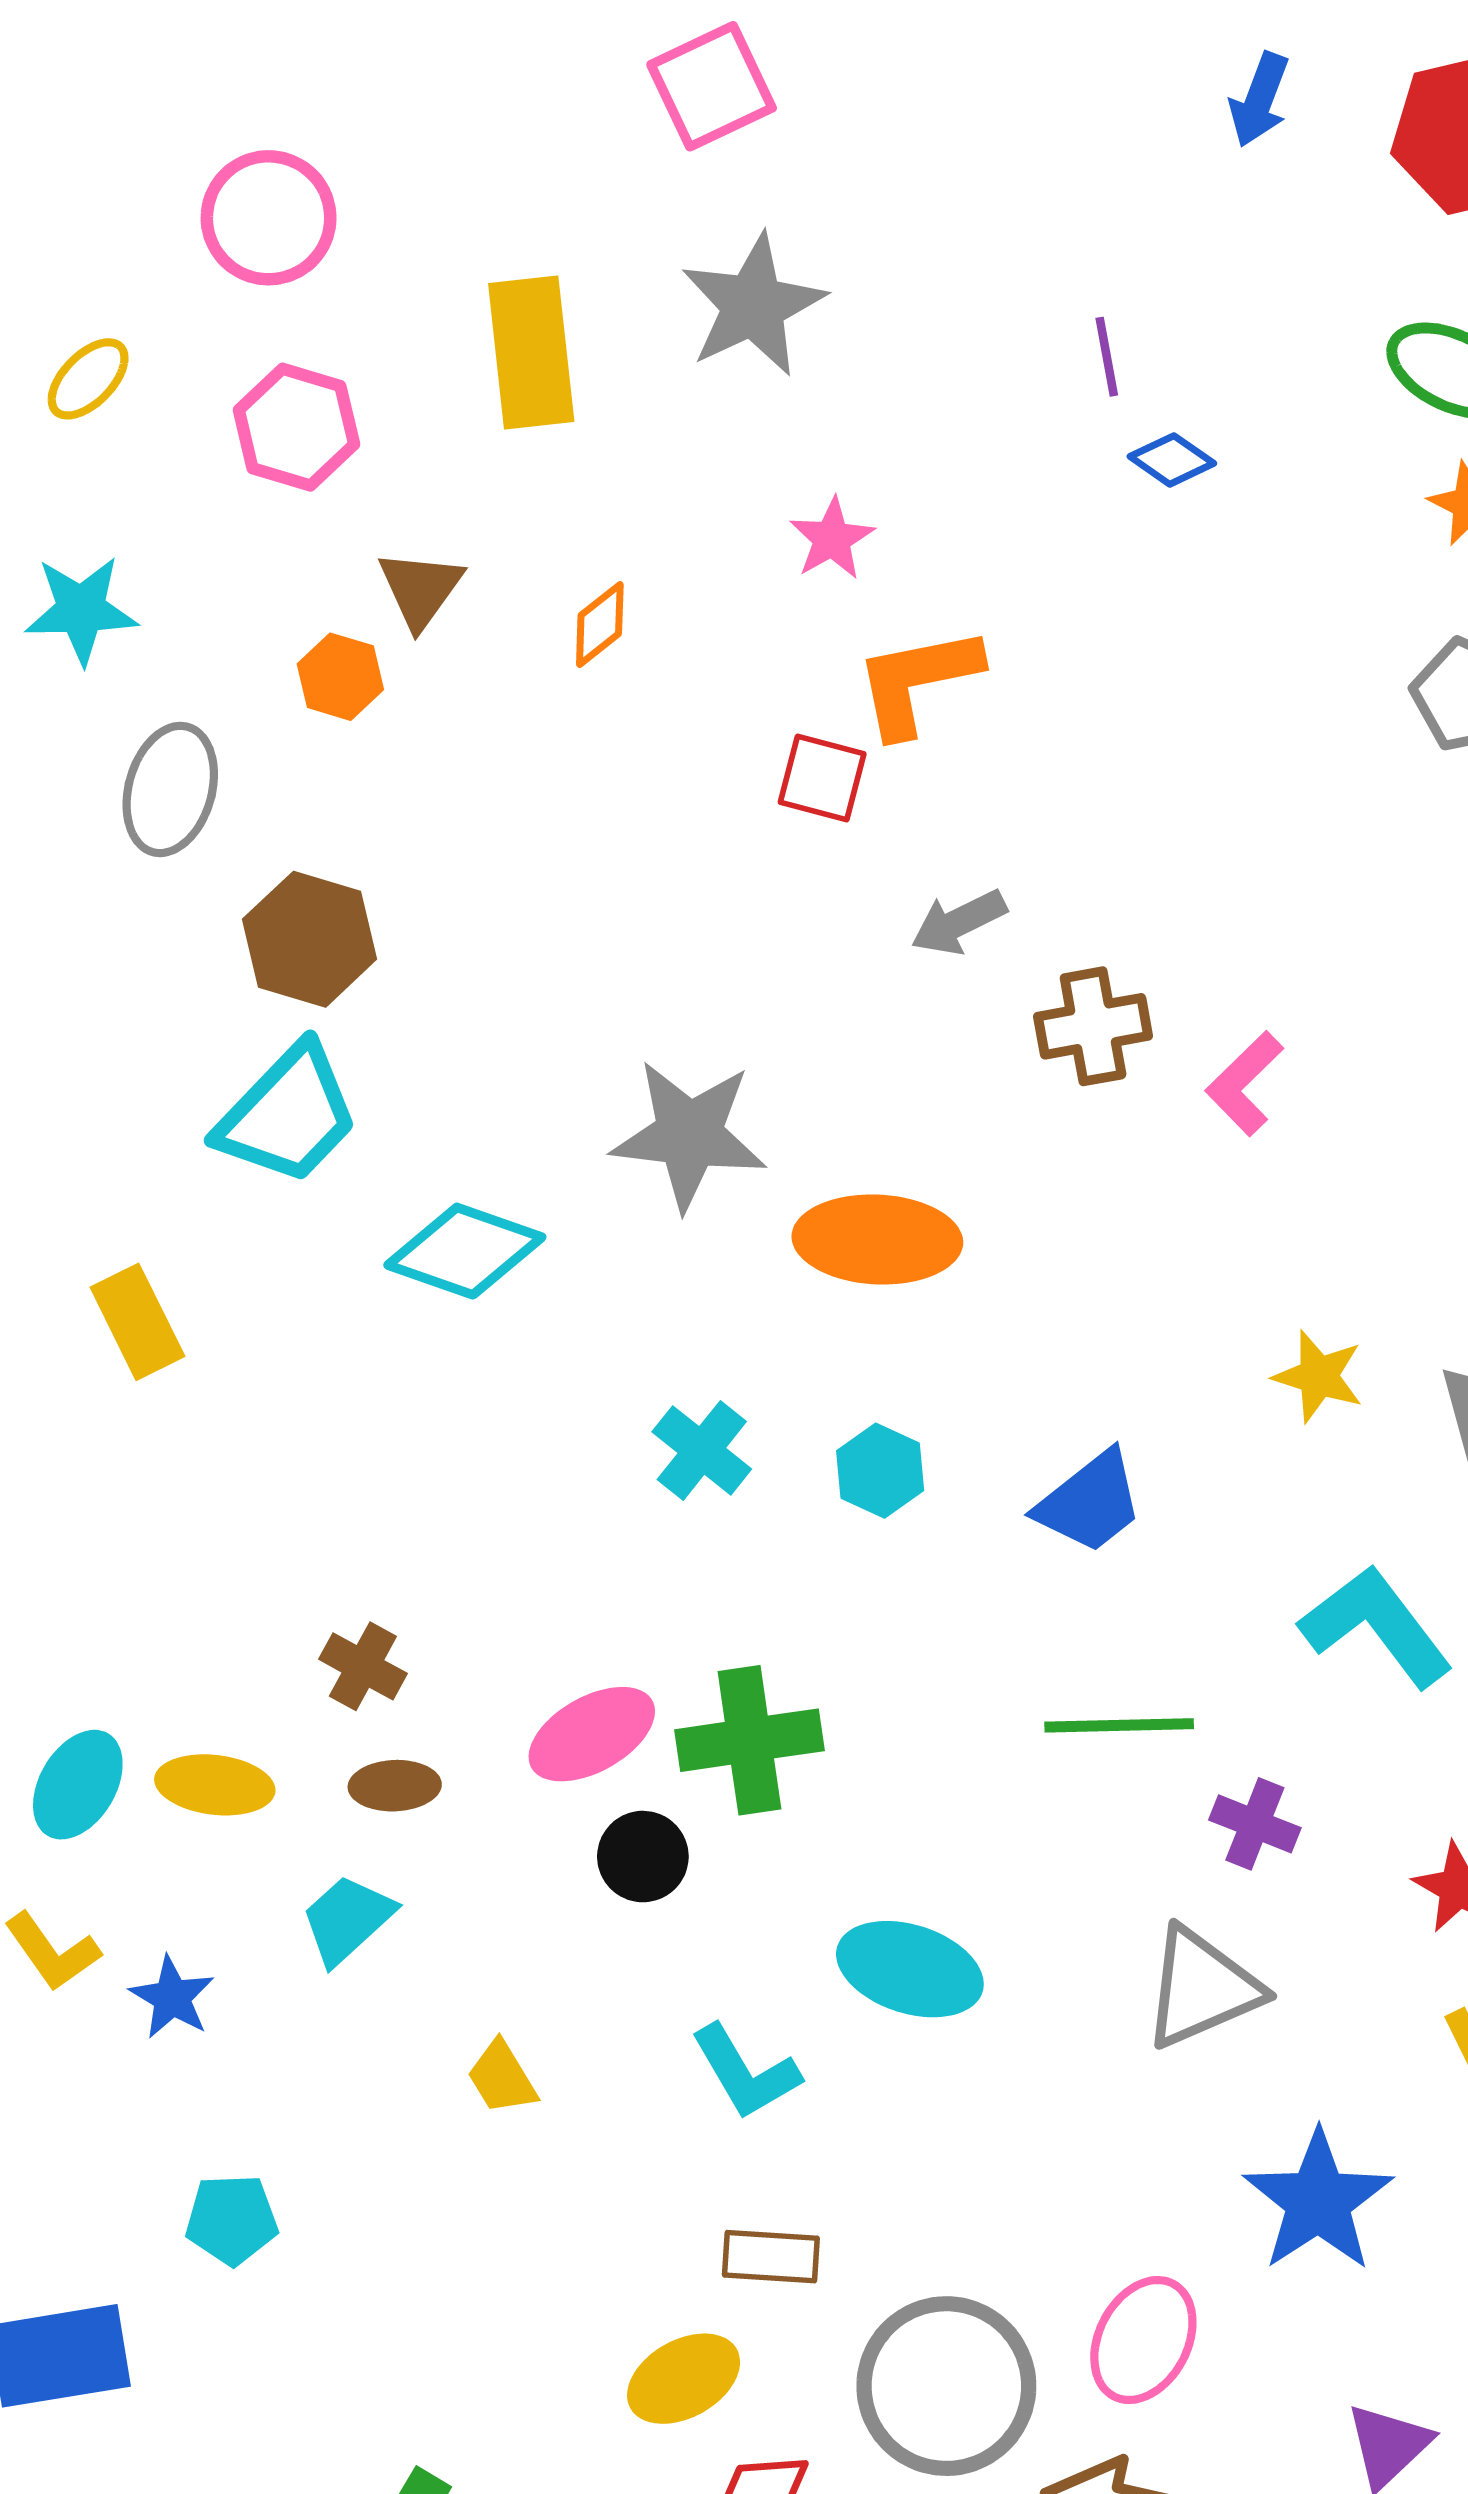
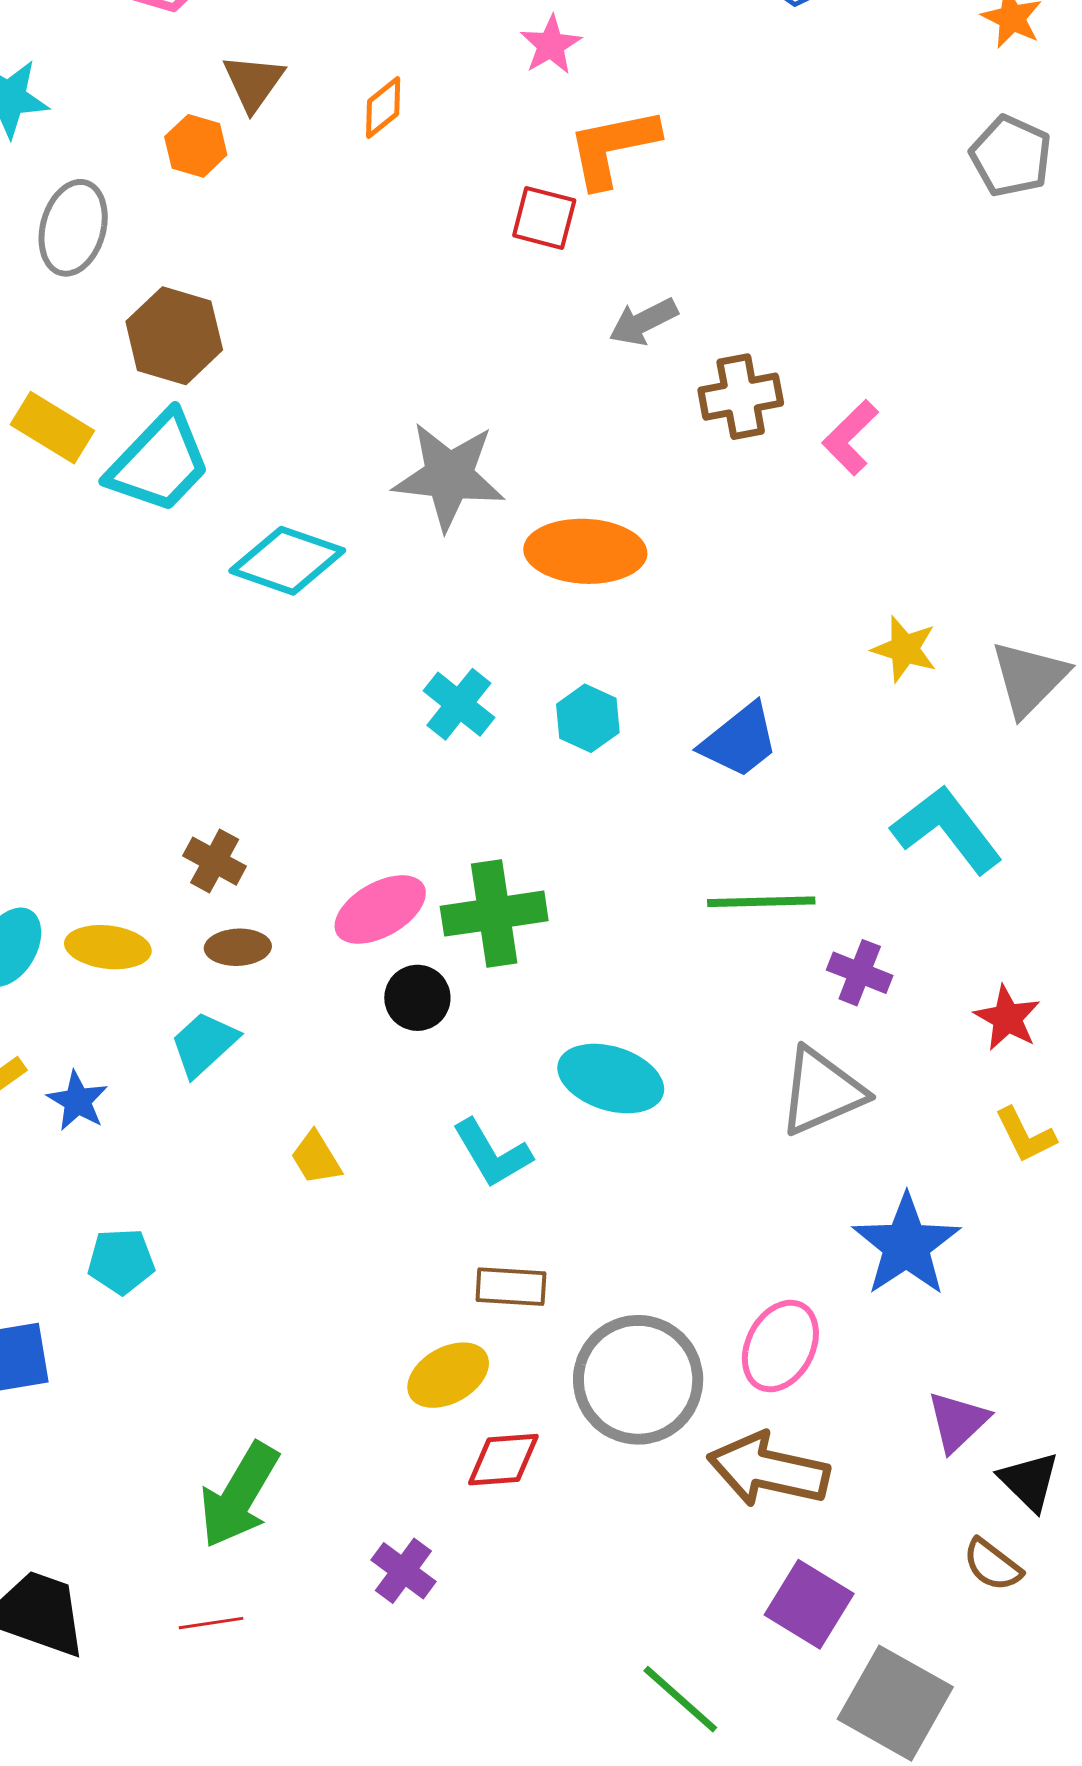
yellow rectangle: (137, 1322) -> (52, 428), moved, turned -32

